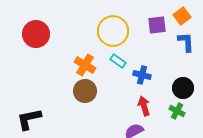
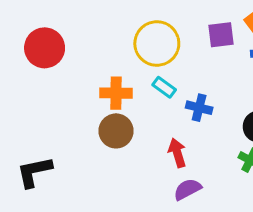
orange cross: (85, 65) -> (116, 93), turned -30
red arrow: (144, 106) -> (177, 153), moved

